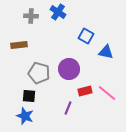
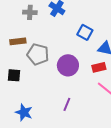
gray pentagon: (39, 73) -> (38, 54), moved
red rectangle: (85, 91) -> (99, 67), moved
black square: (29, 96) -> (14, 75), moved

